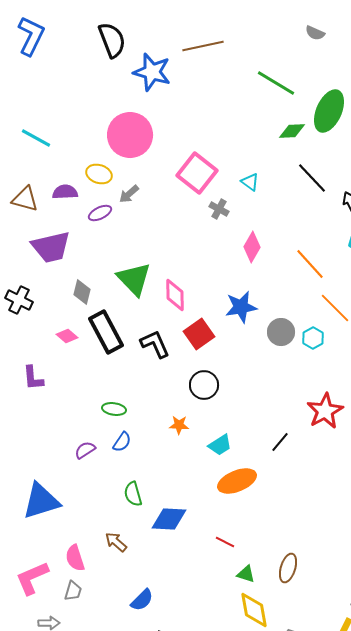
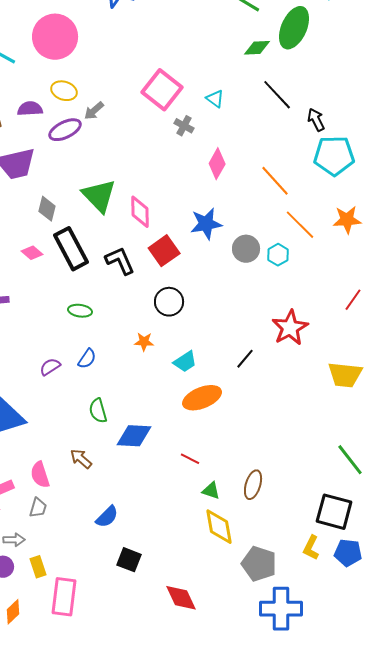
pink circle: (130, 135) -> (55, 37), moved
purple ellipse: (100, 213) -> (65, 130), size x1.4
green ellipse: (114, 409) -> (80, 311), moved

